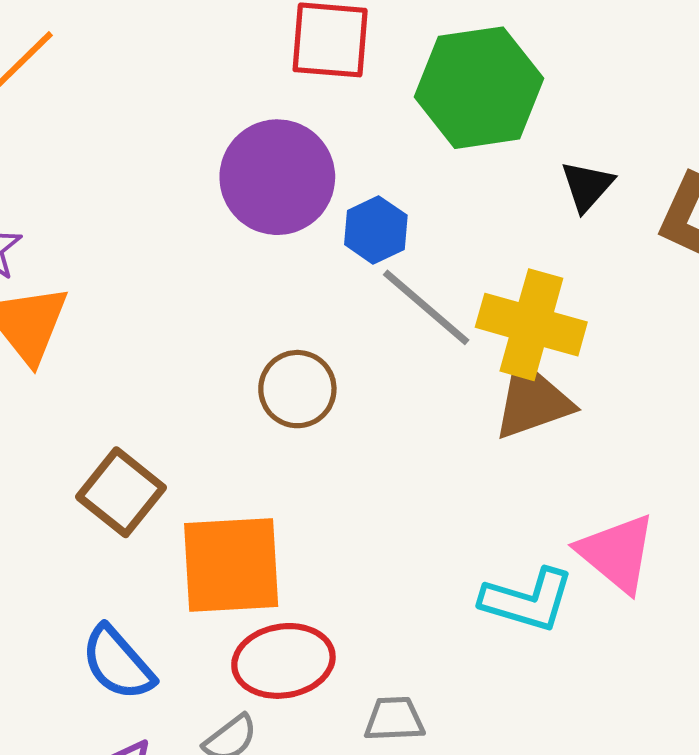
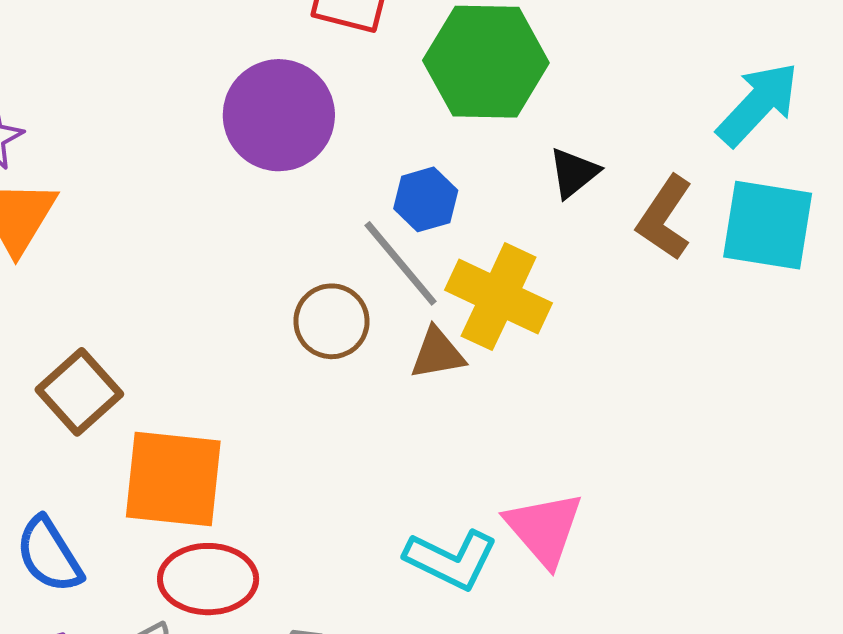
blue hexagon: (376, 230) -> (426, 199), moved
brown circle: (297, 389) -> (332, 321), moved
brown triangle: (532, 401) -> (437, 353), moved, size x0.7

